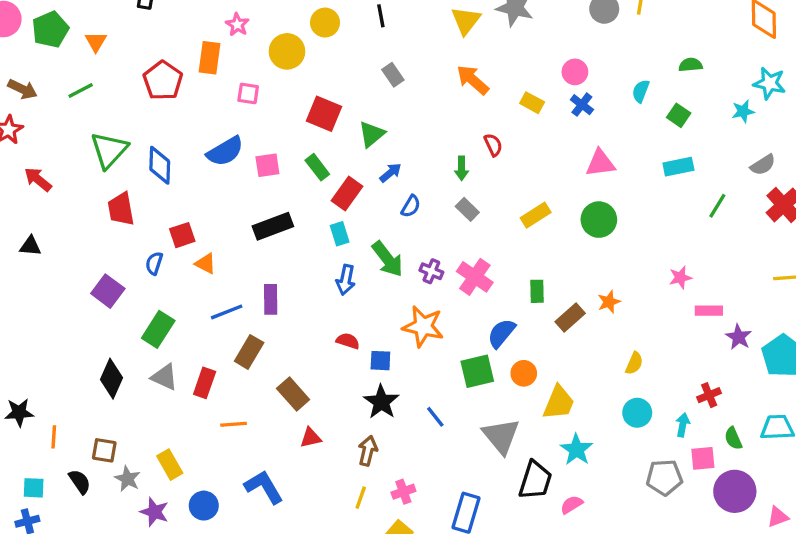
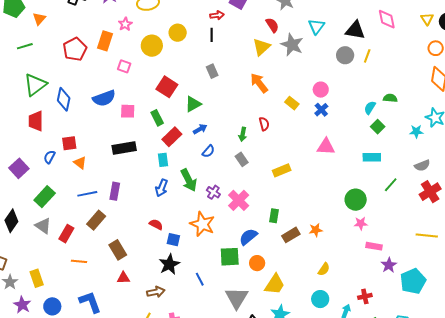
cyan semicircle: (641, 91) -> (370, 108), moved
green circle: (599, 220) -> (356, 200), moved
brown arrow: (368, 451) -> (156, 292), turned 54

